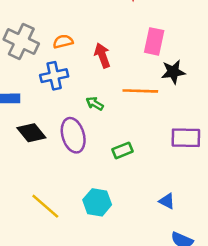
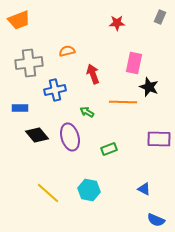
gray cross: (21, 41) -> (29, 63), turned -32
orange semicircle: (63, 41) -> (67, 51), moved
black star: (173, 72) -> (149, 87), turned 30

